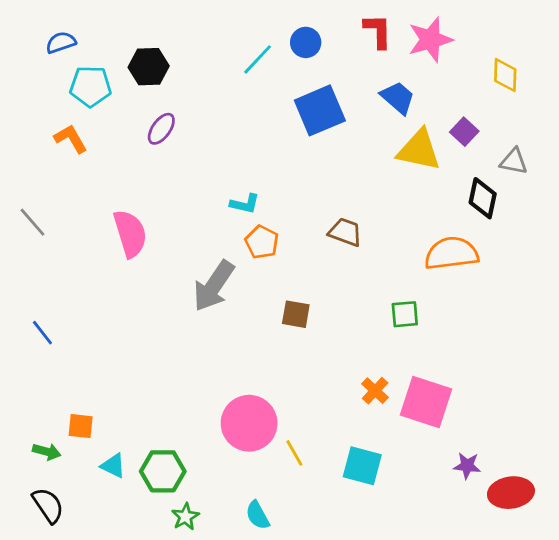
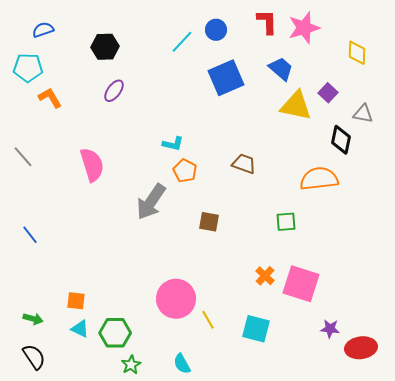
cyan pentagon: (91, 86) -> (28, 68), moved
orange square: (81, 426) -> (76, 301), moved

